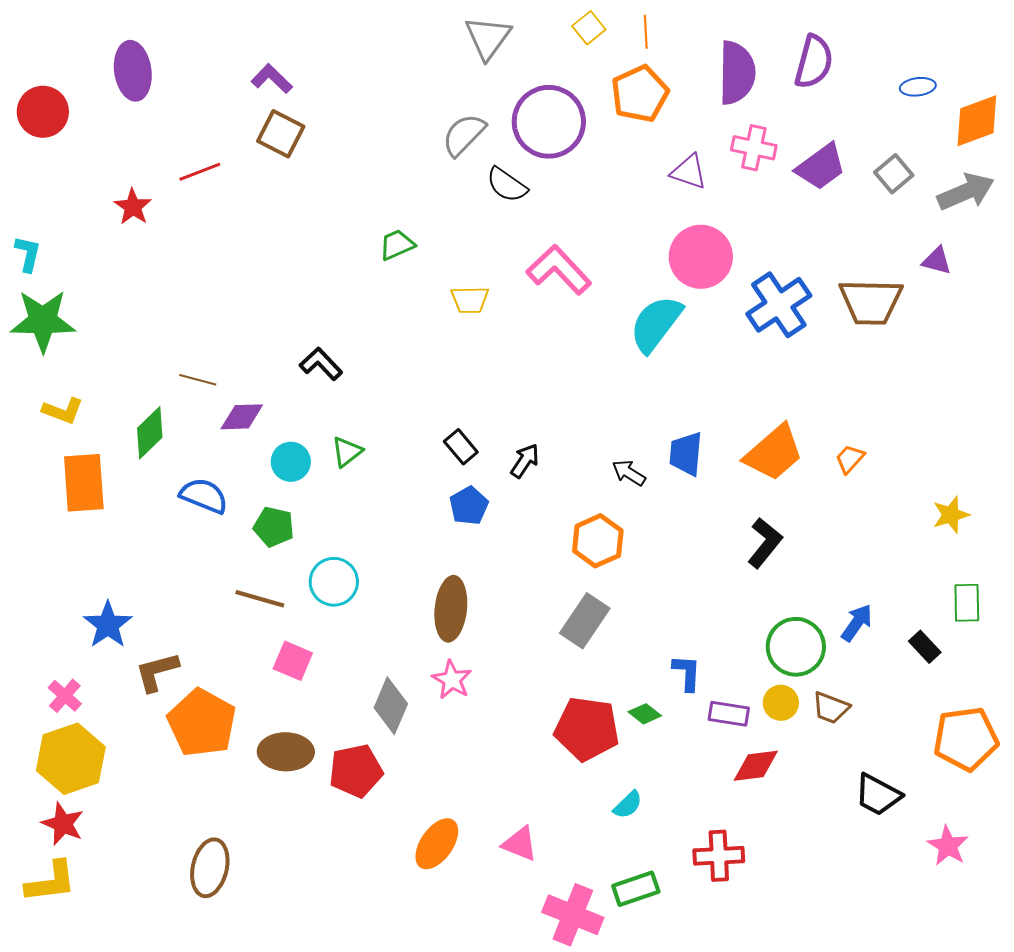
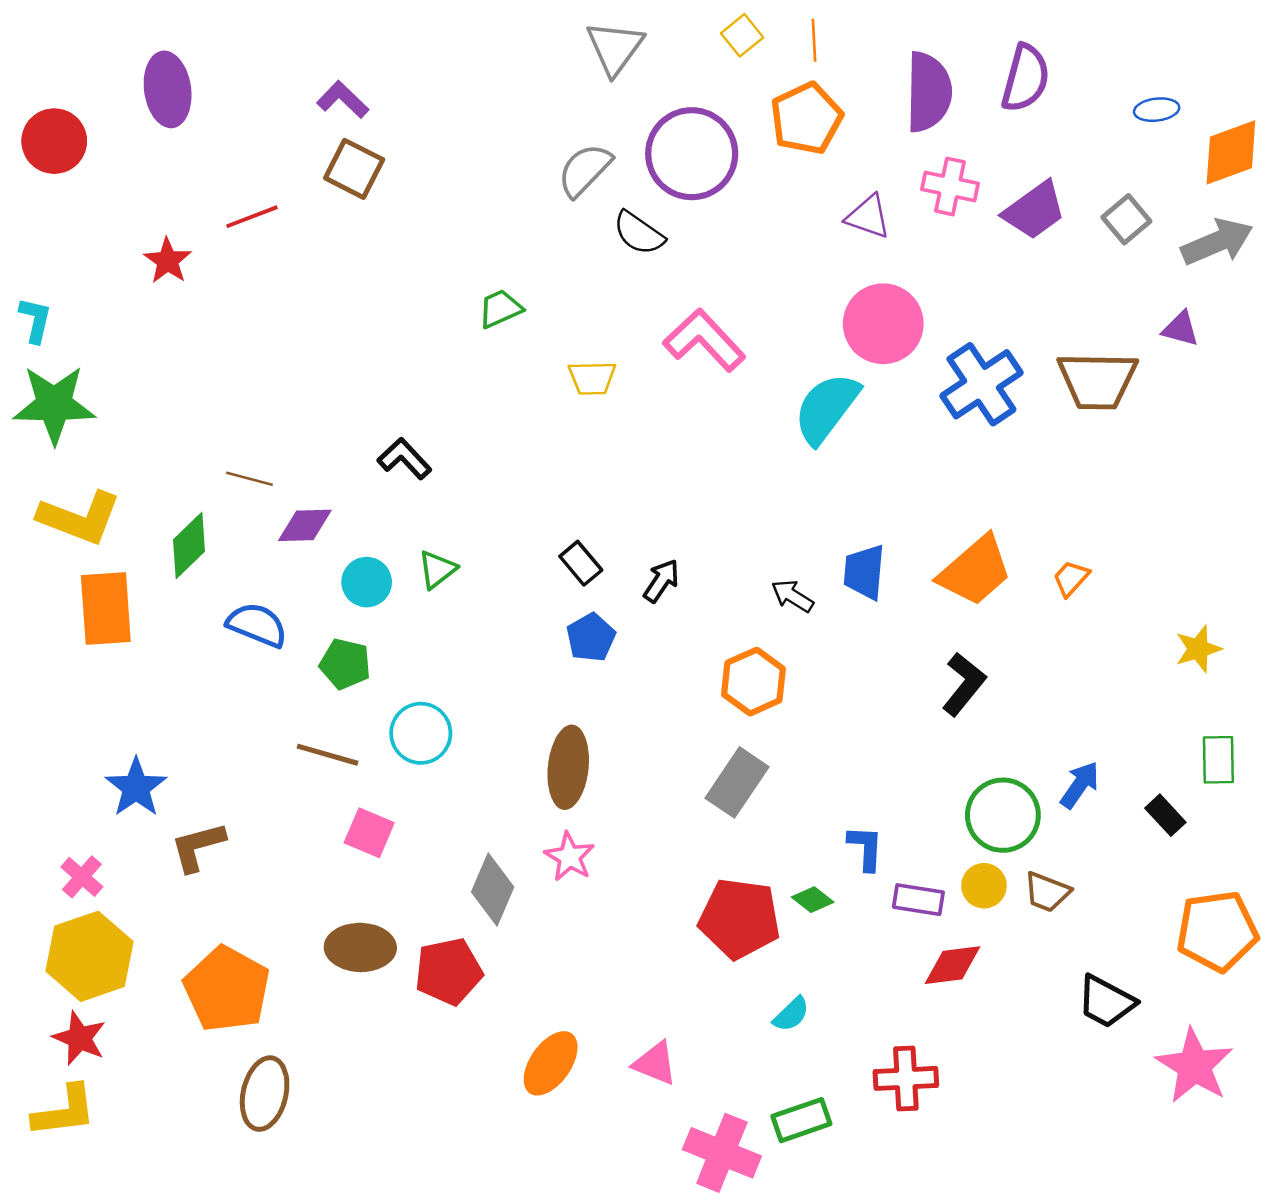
yellow L-shape: (63, 411) -> (79, 518), size x1.6
orange pentagon: (202, 723) -> (227, 989), moved
pink star: (948, 846) -> (1194, 1066), size x1.5

